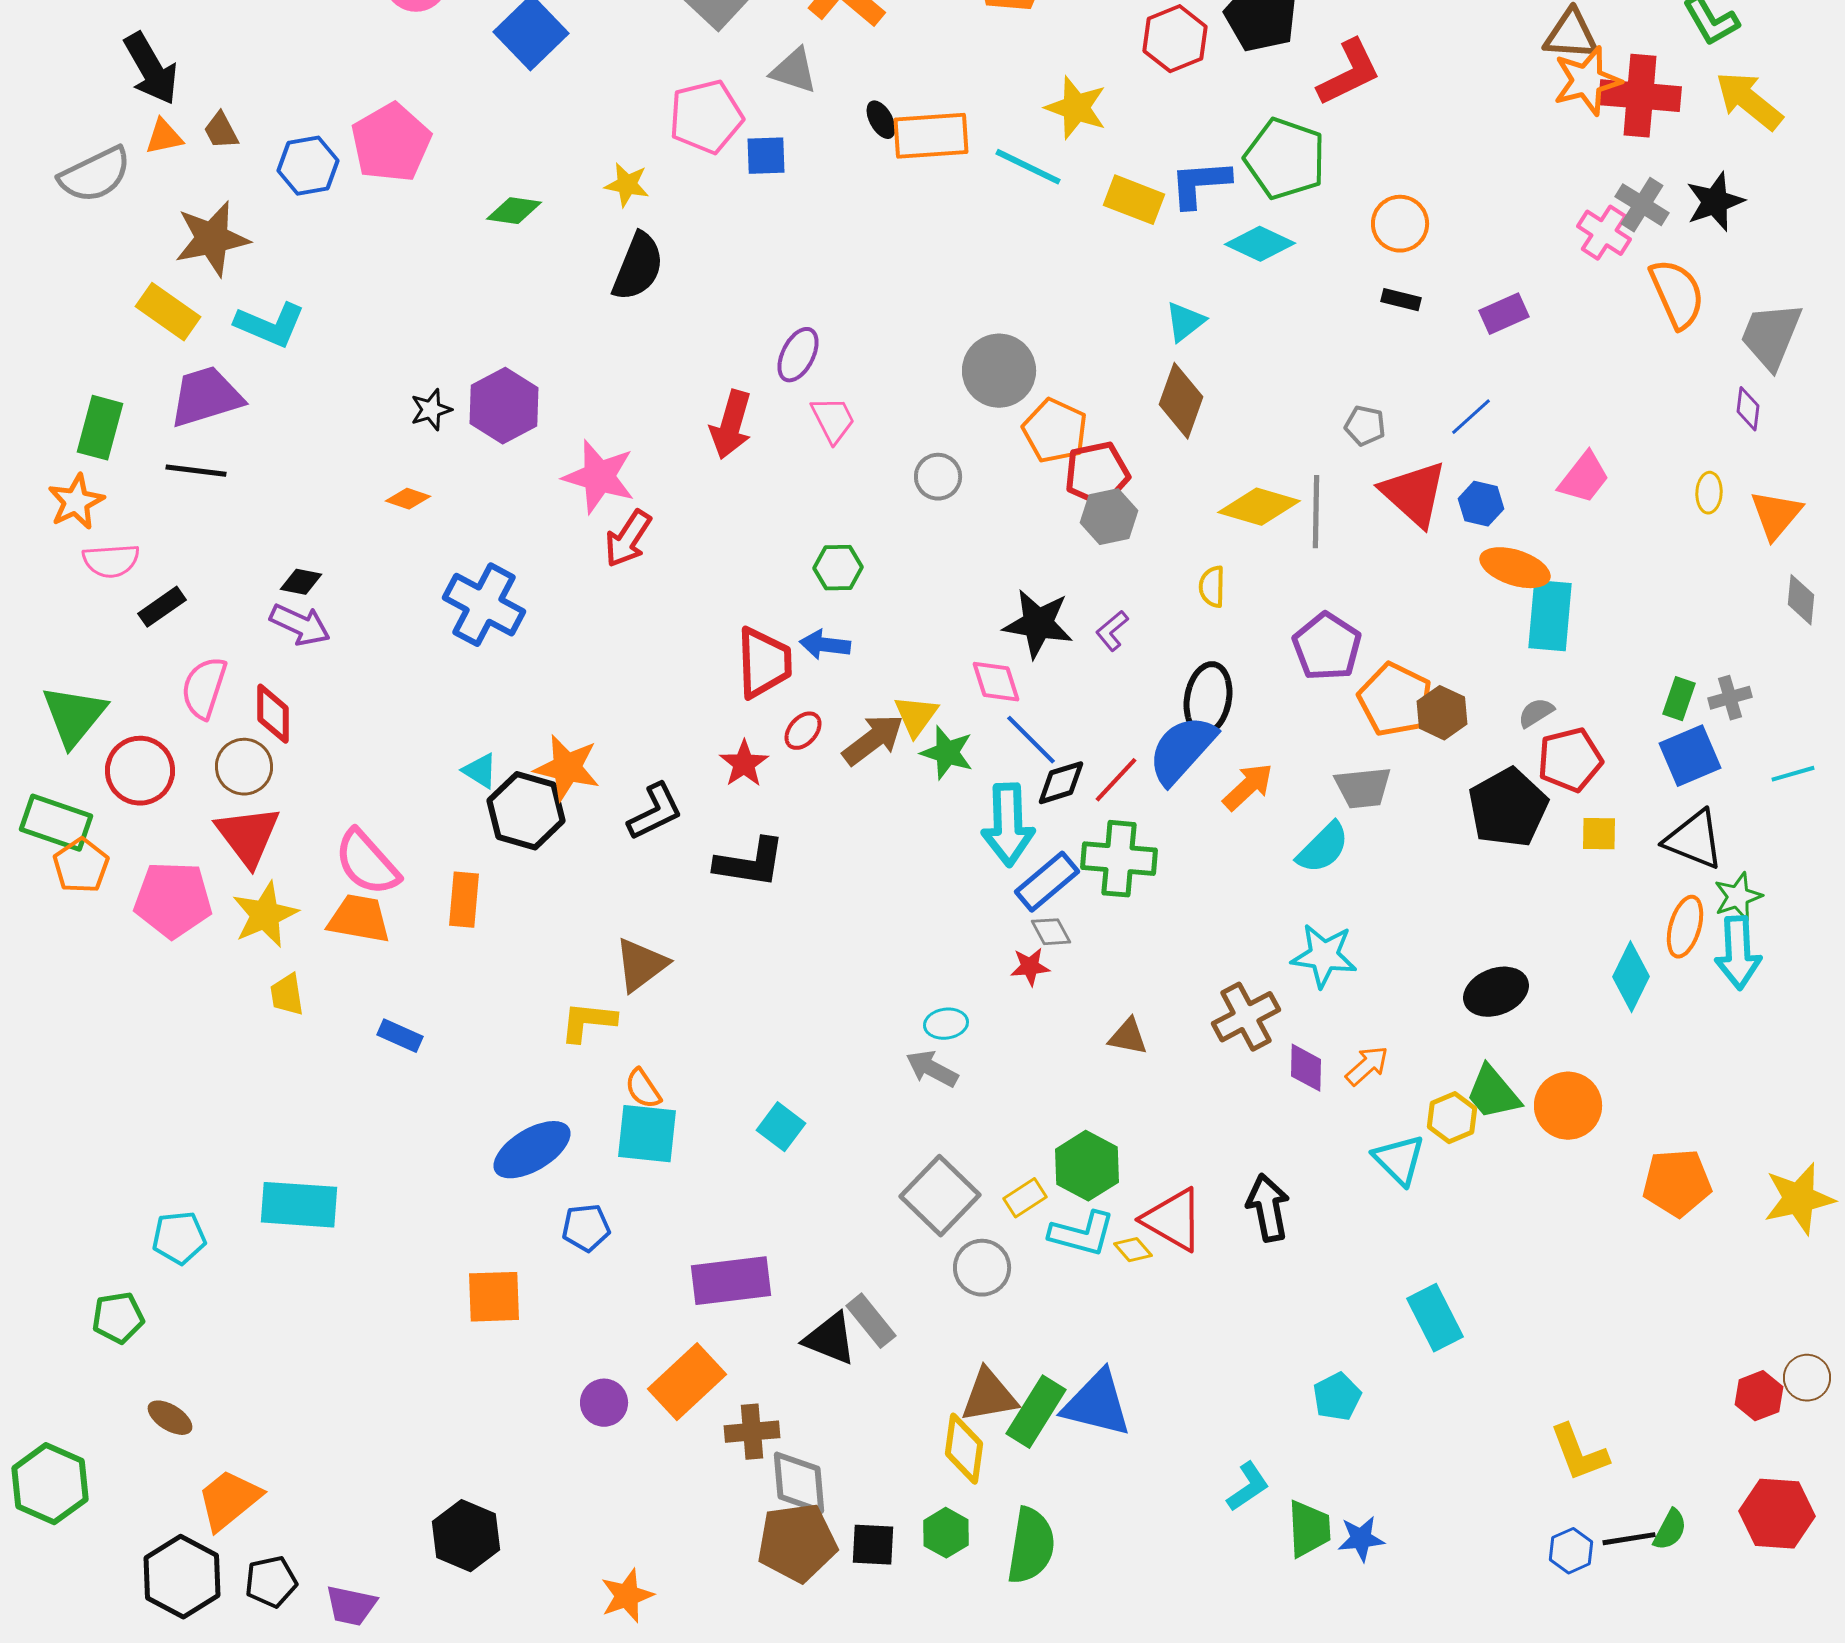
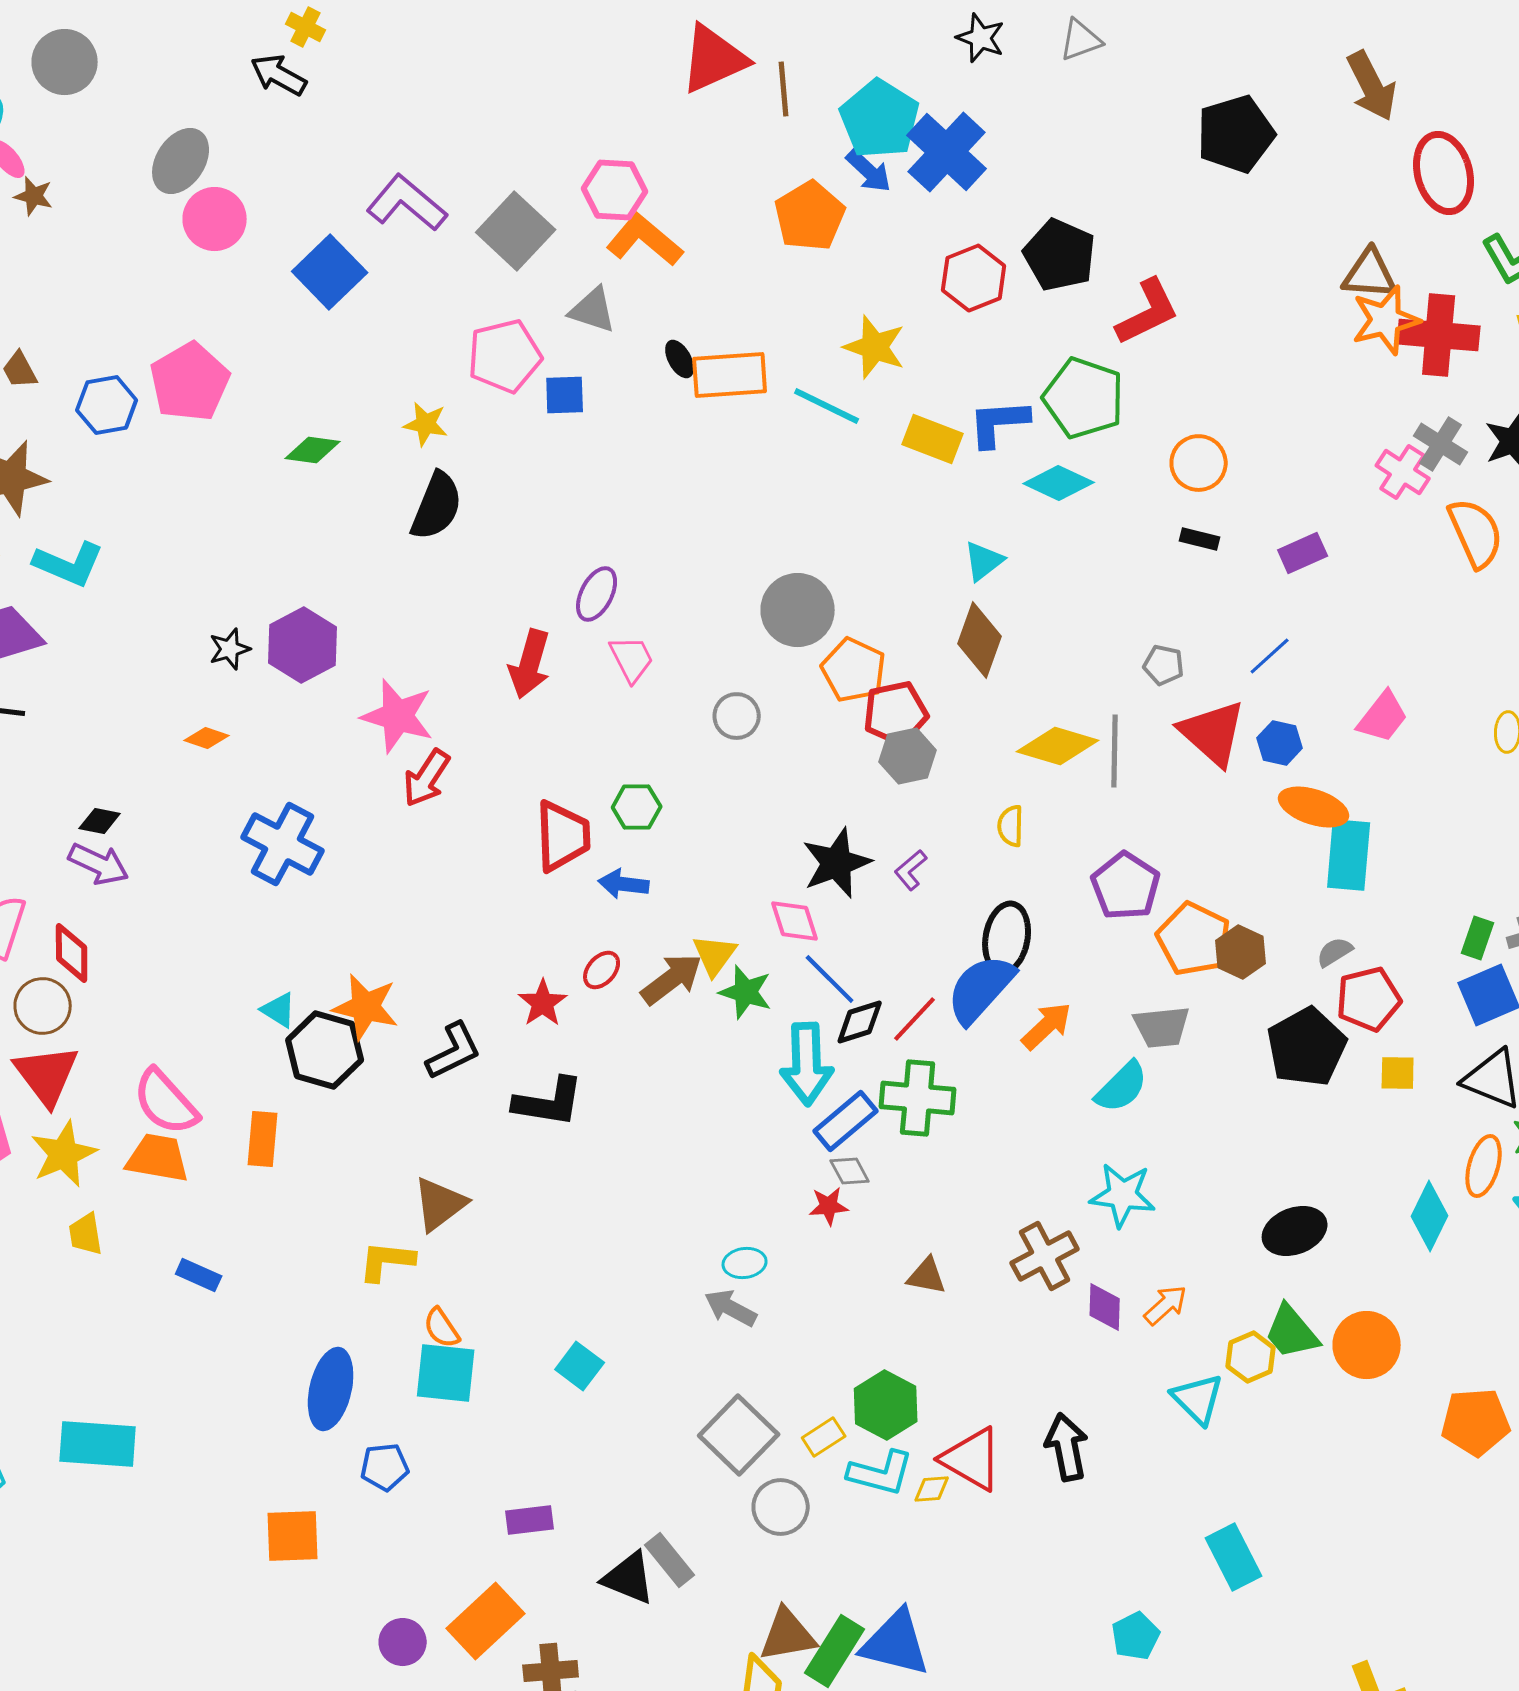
black star: (1038, 624) -> (837, 863), turned -30
red trapezoid: (764, 663) -> (563, 836), moved
blue ellipse: (532, 1150) -> (331, 1389), turned -46
yellow diamond: (1133, 1250) -> (932, 1489), turned -54
purple rectangle: (731, 1281) -> (530, 1520), size x0.6

